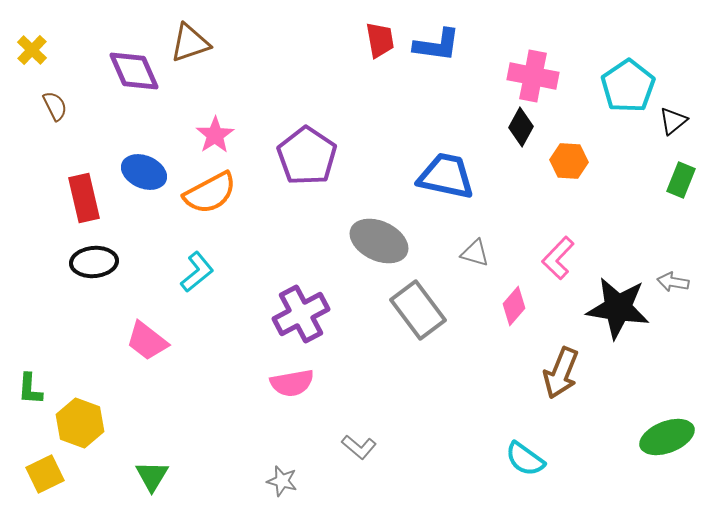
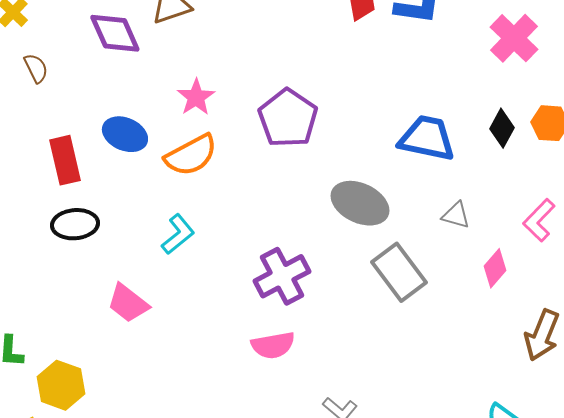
pink cross: (533, 76) -> (514, 38), turned 33
black diamond: (521, 127) -> (502, 128), moved

